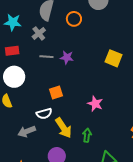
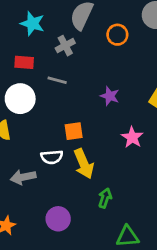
gray line: (46, 57) -> (57, 80), moved
purple star: (67, 57) -> (110, 96), moved
pink star: (95, 104) -> (132, 137), moved
yellow arrow: (64, 128) -> (84, 164), moved

